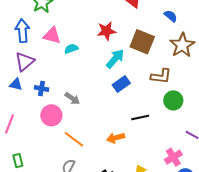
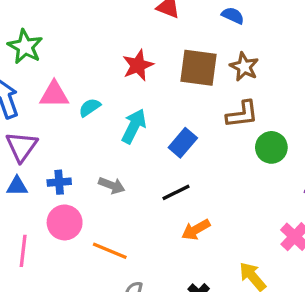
brown star: (182, 45) -> (244, 67), moved, size x0.7
cyan arrow: (115, 59) -> (134, 126), moved
pink circle: (51, 115) -> (65, 222), moved
black line: (140, 117) -> (176, 192), moved
orange line: (74, 139) -> (110, 251), moved

